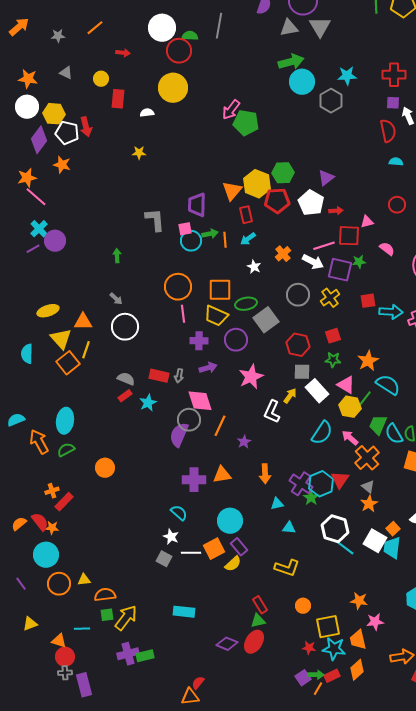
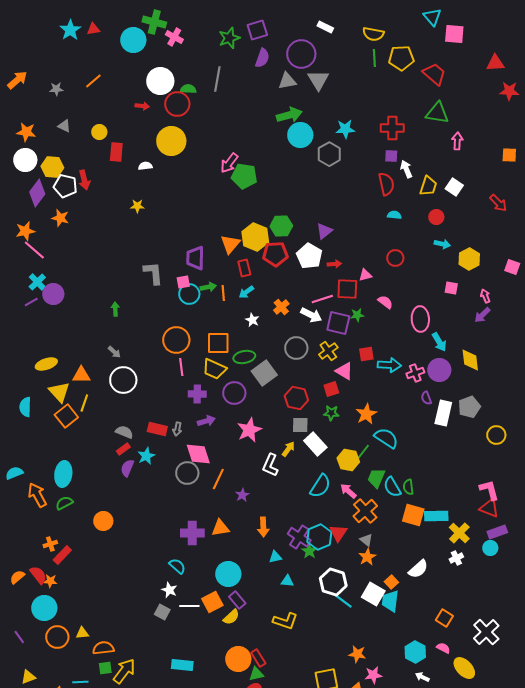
red arrow: (123, 53) -> (142, 106), moved
pink triangle: (346, 385) -> (344, 371), moved
purple semicircle: (179, 435) -> (127, 468), moved, size x0.7
orange circle: (303, 606) -> (238, 659), moved, size x1.6

